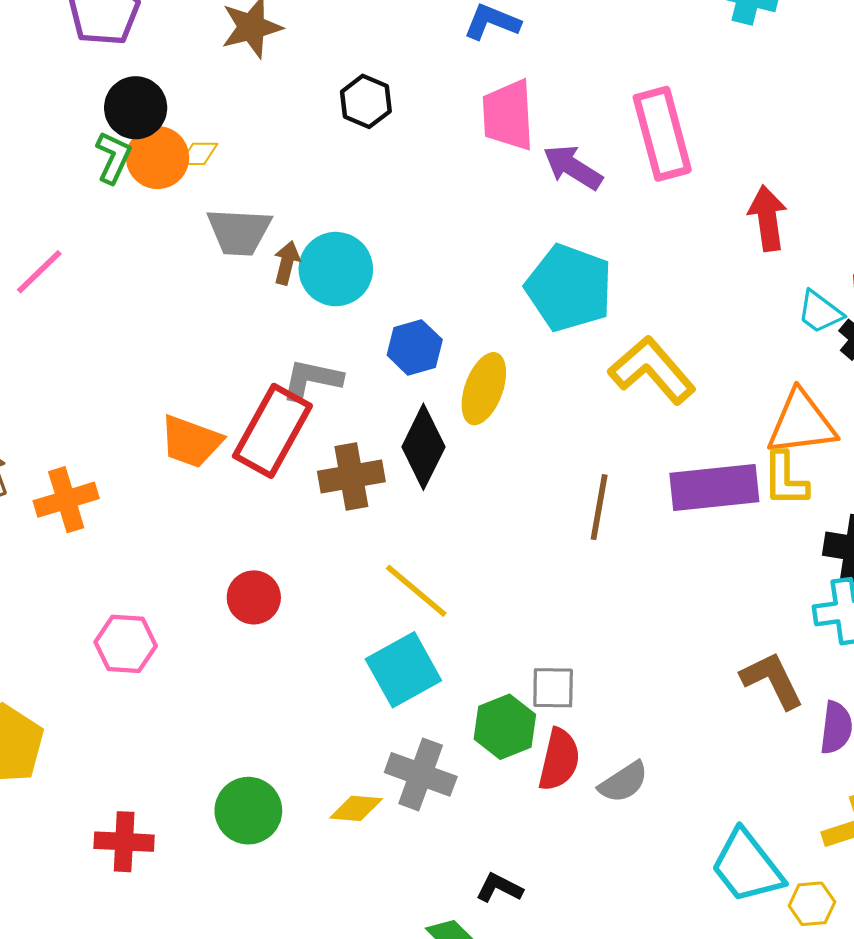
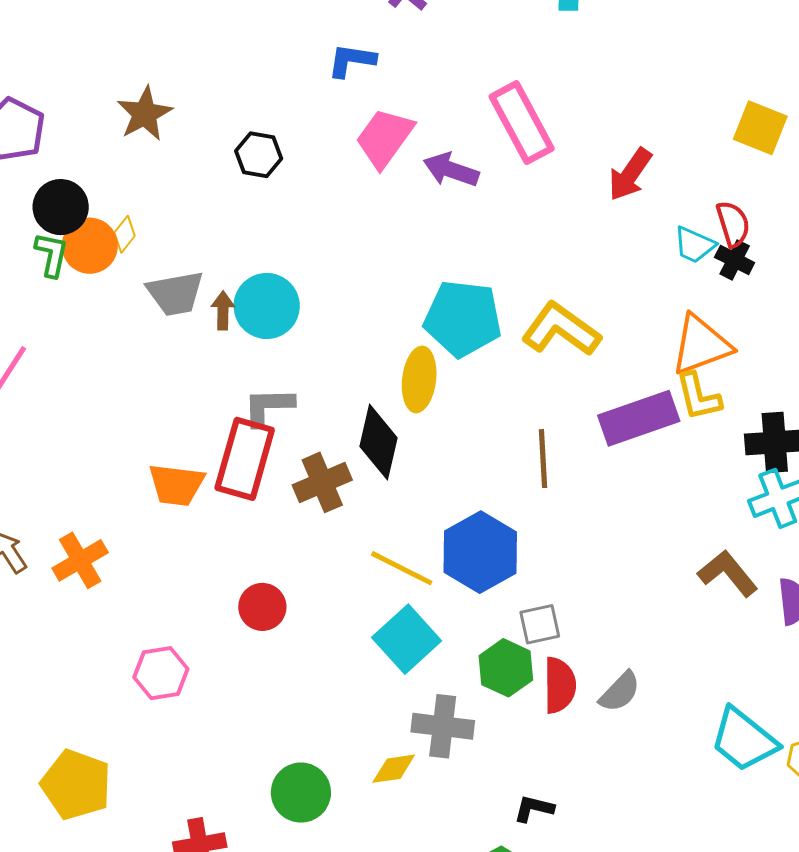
pink trapezoid: (508, 115) -> (385, 138), turned 52
yellow diamond: (199, 154) -> (125, 234), turned -39
red arrow: (768, 218) -> (630, 174), turned -124
cyan pentagon: (569, 288) -> (463, 319), moved
blue hexagon: (415, 347) -> (480, 552), moved, size x1.6

